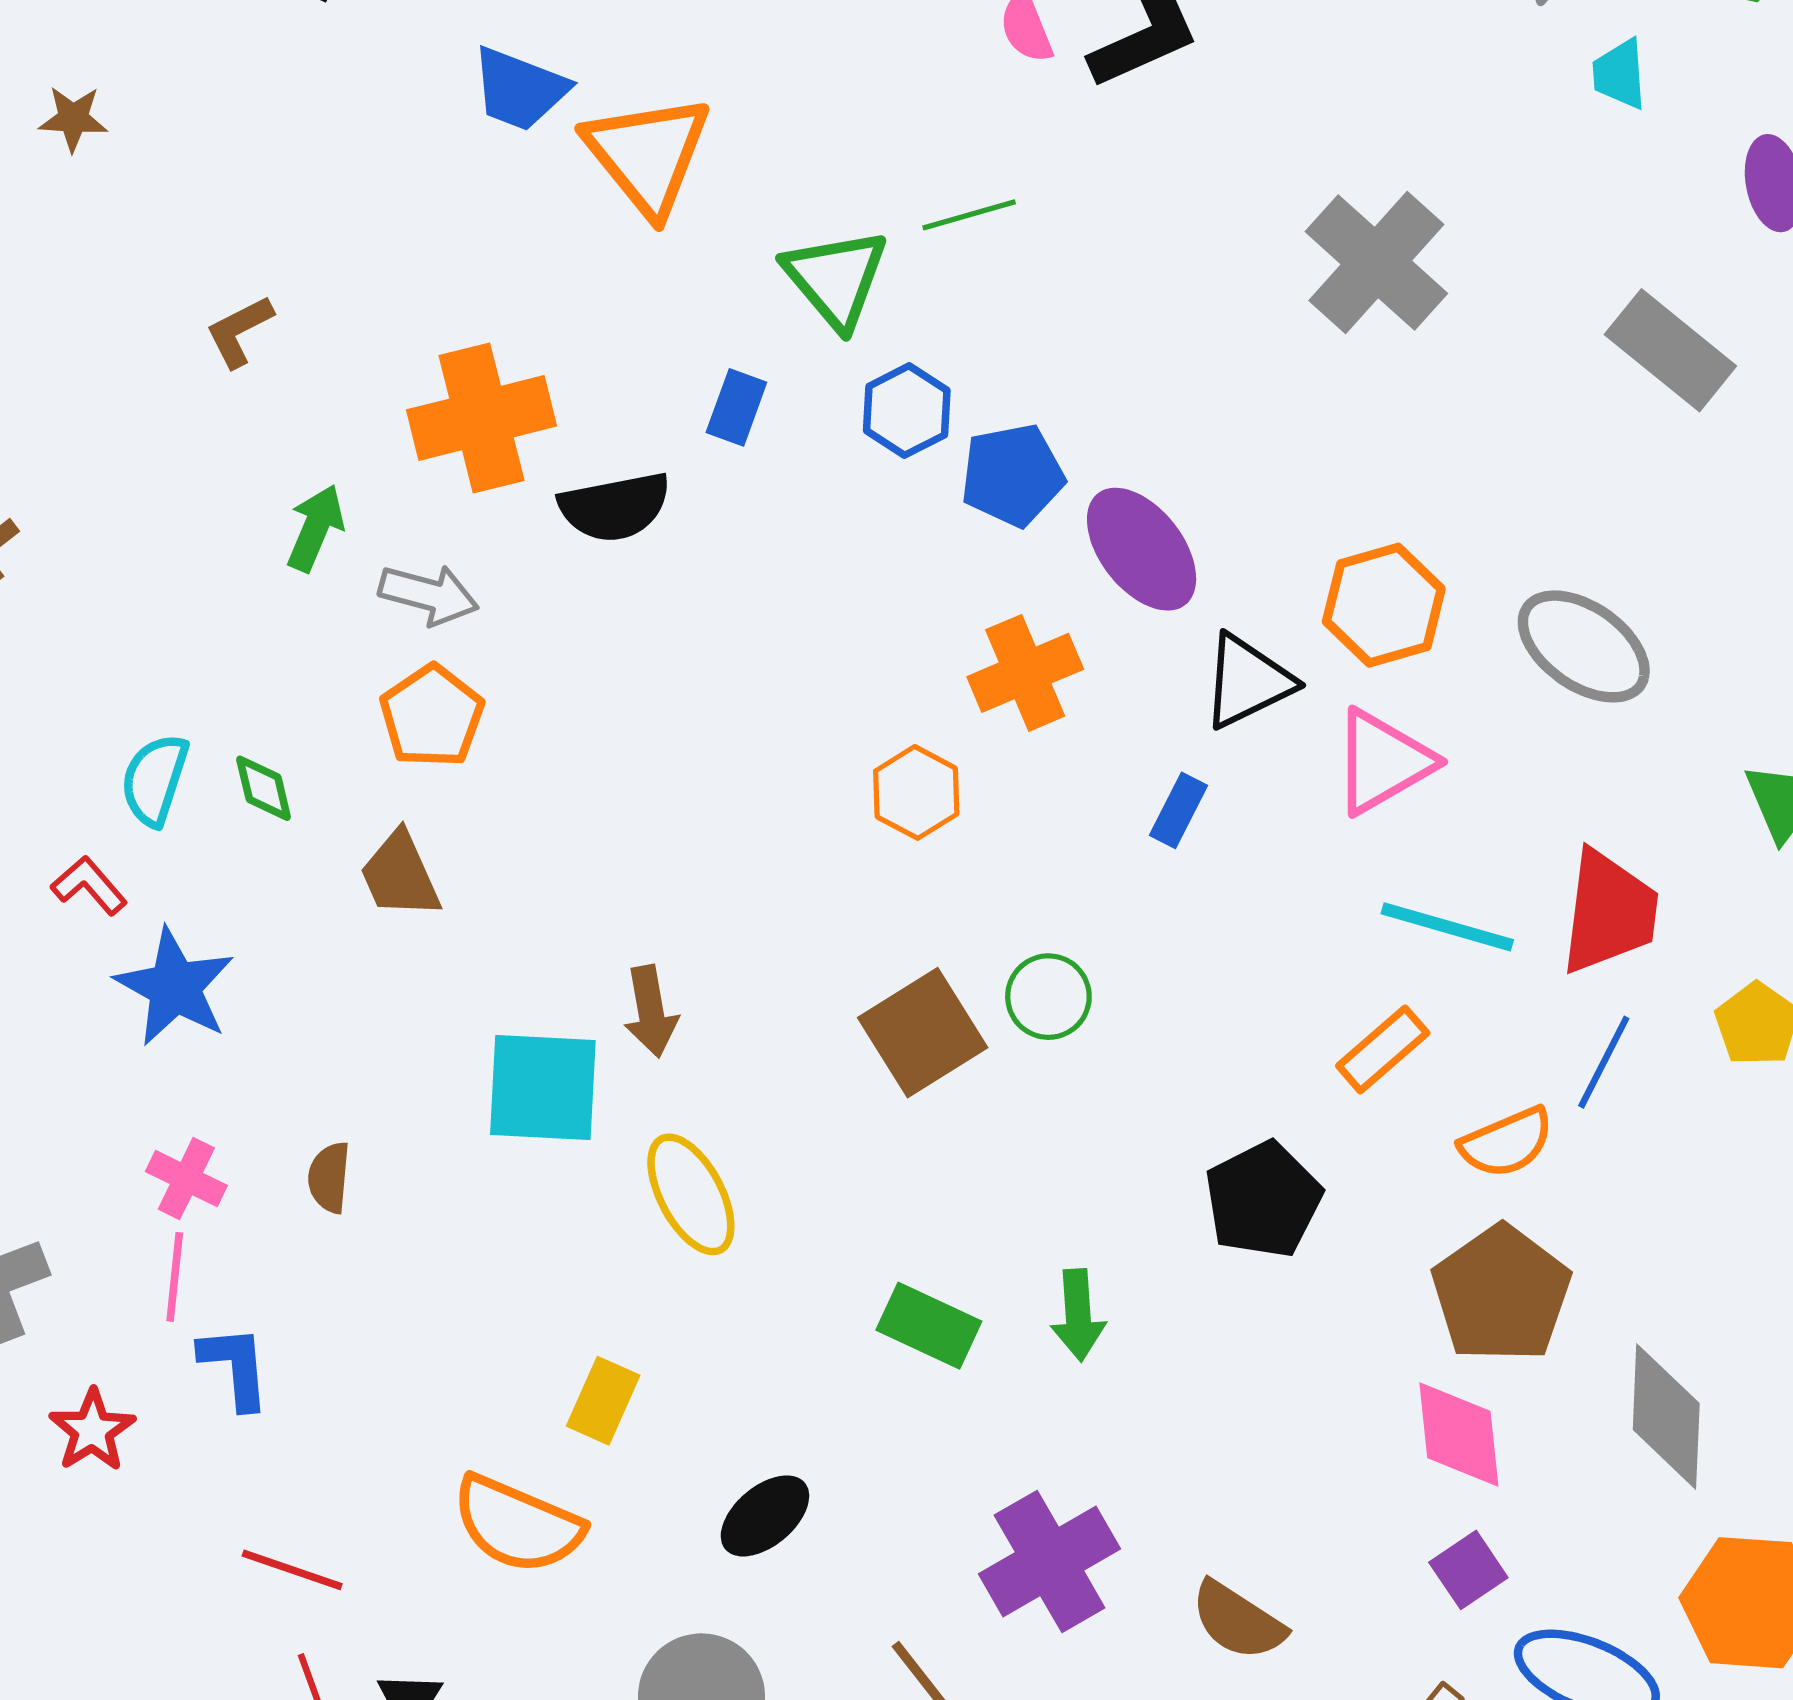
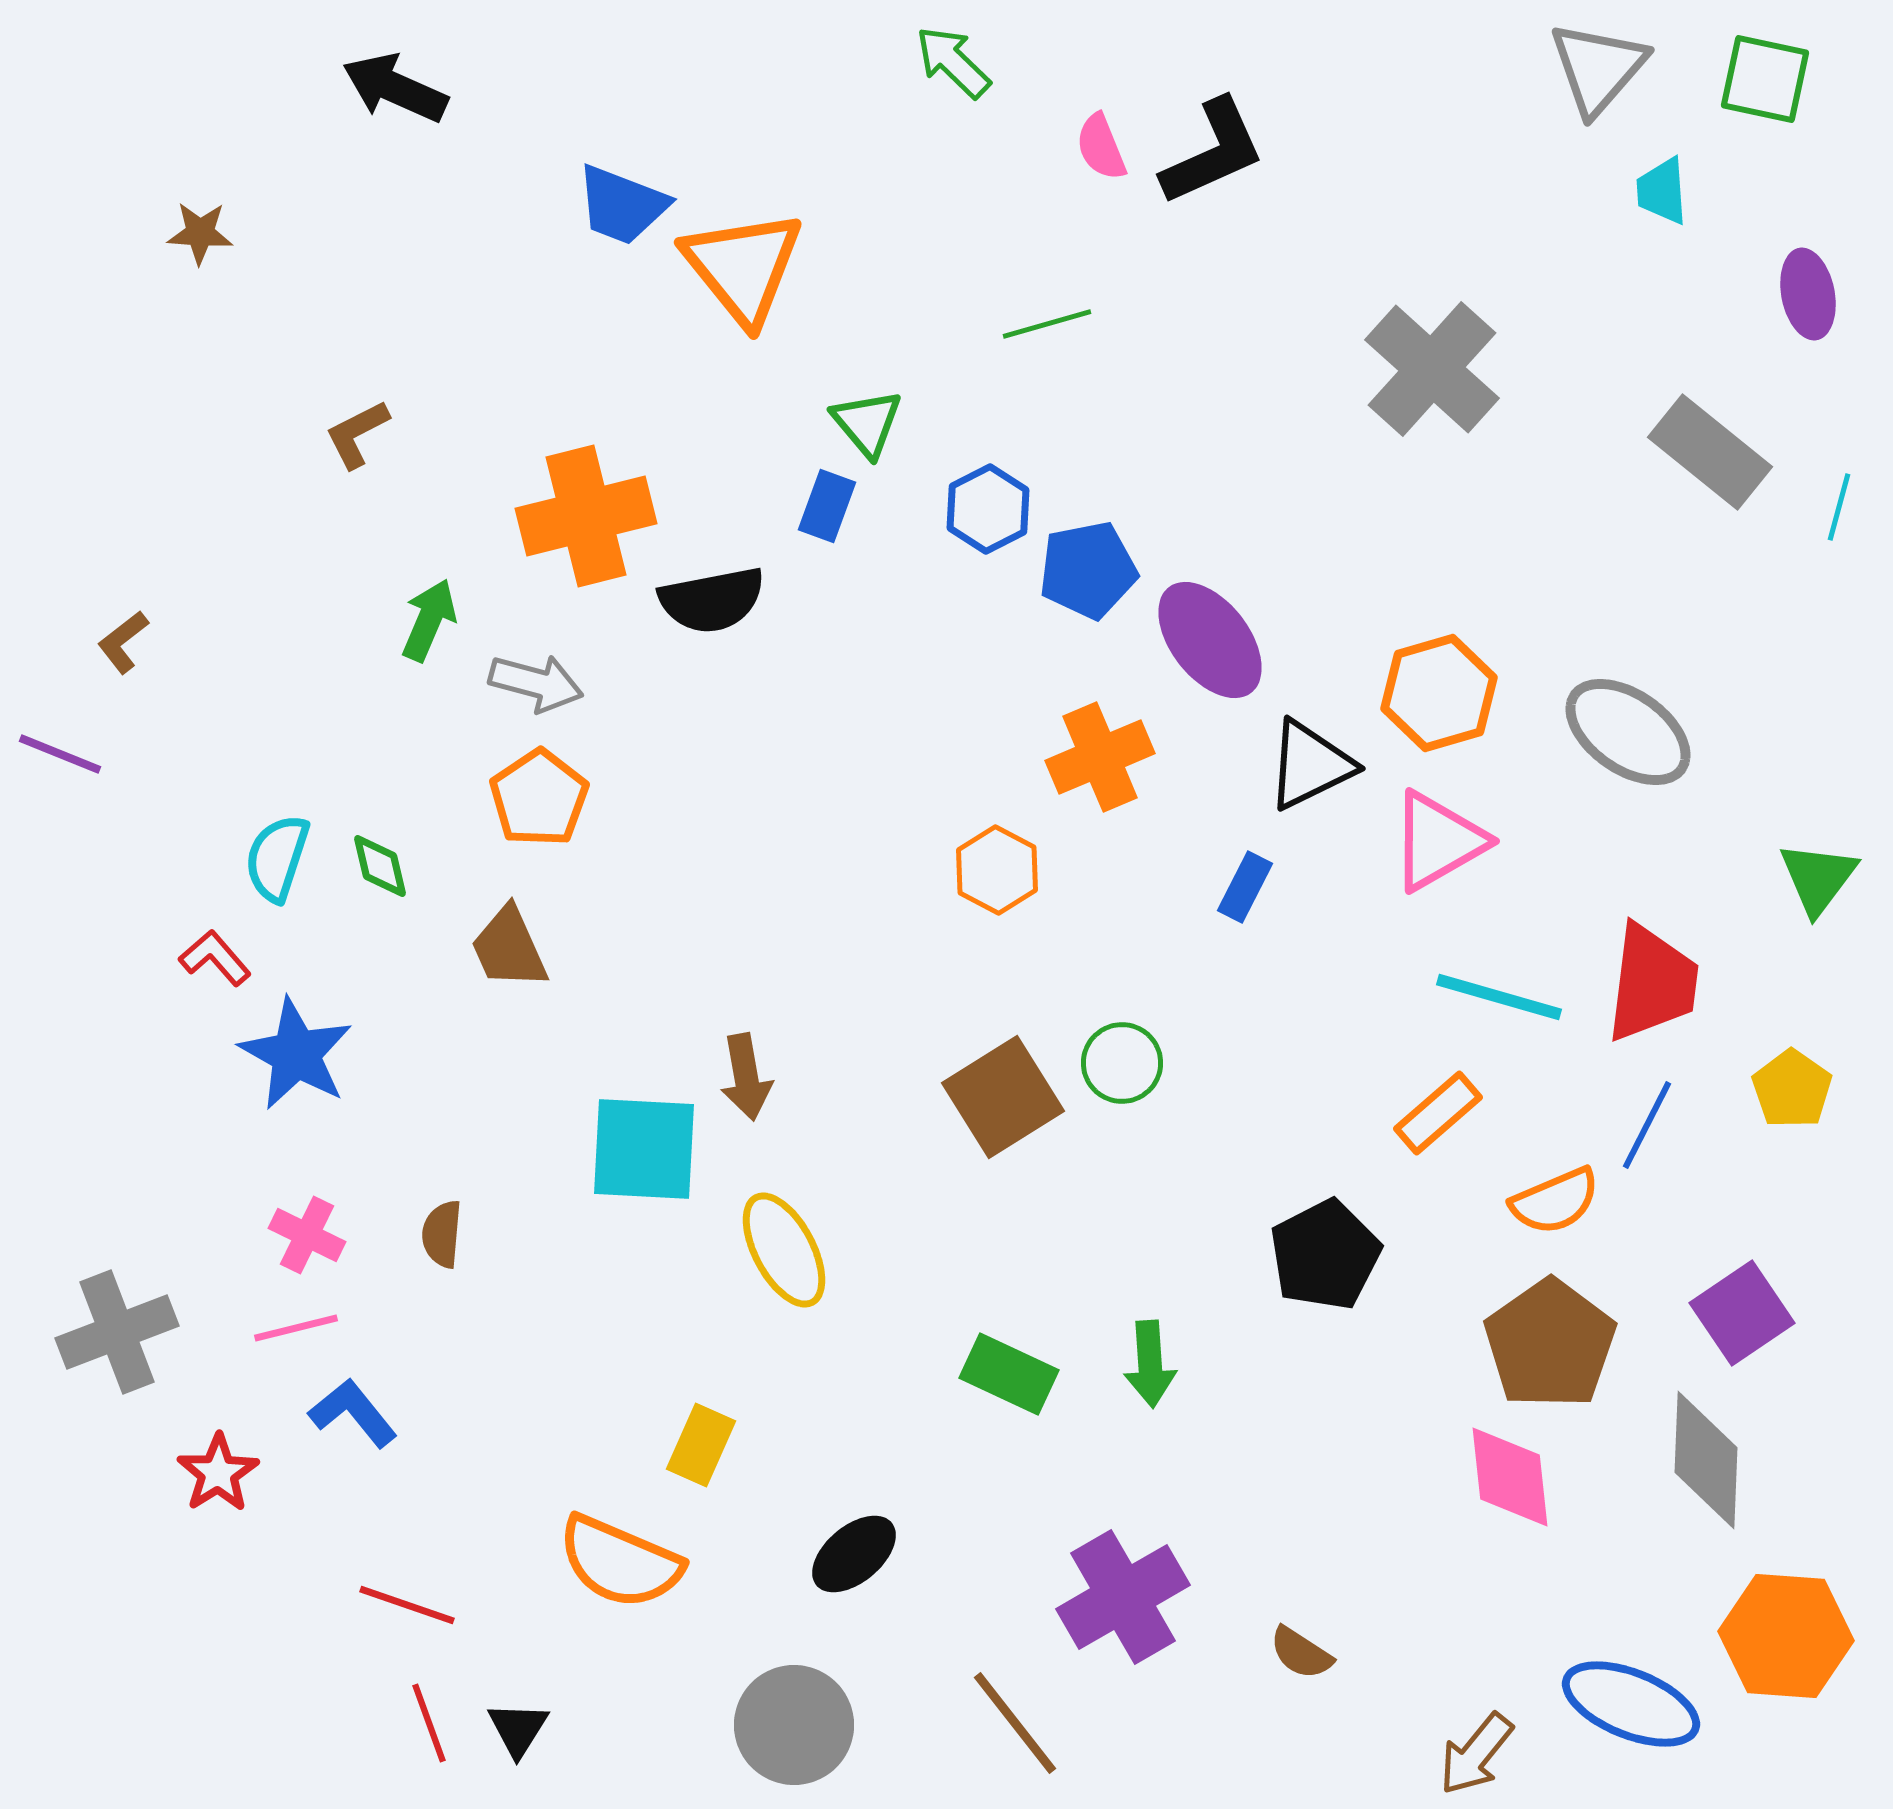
green triangle: (836, 278) -> (867, 423), moved, size x0.7
pink line: (175, 1277) -> (296, 1328), turned 70
blue L-shape: (235, 1367) -> (353, 1413), turned -34
purple square: (1468, 1570) -> (1742, 1313), moved, size x1.4
brown semicircle: (1238, 1621) -> (1301, 1653), size x0.7

